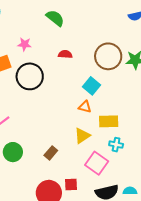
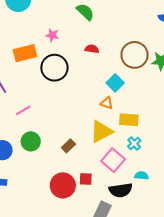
yellow triangle: (82, 136) -> (101, 132), size x1.4
cyan cross: (116, 145) -> (134, 143), turned 32
cyan semicircle: (130, 191) -> (141, 176), moved

